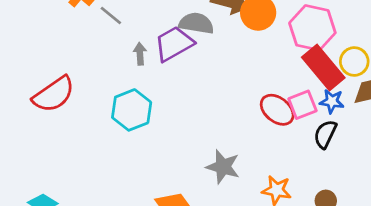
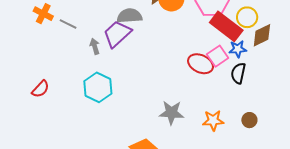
red semicircle: (54, 94) -> (40, 89), size x0.6

